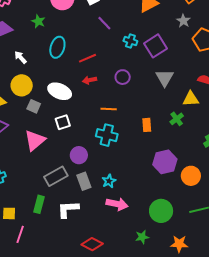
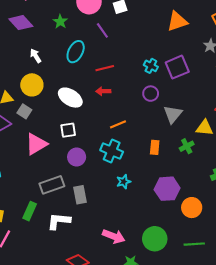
purple line: (104, 23) -> (102, 30), moved
cyan cross: (130, 41) -> (151, 66), moved
purple circle: (123, 77) -> (151, 94), moved
gray triangle: (165, 78) -> (173, 114), moved
gray square: (34, 106) -> (24, 111), moved
orange line: (109, 109) -> (118, 124), turned -35
purple circle: (79, 155) -> (77, 157), moved
cyan star: (109, 181) -> (124, 182), moved
pink arrow: (117, 204) -> (114, 236), moved

